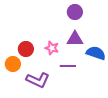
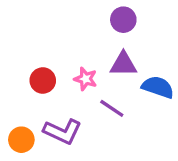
orange circle: (13, 64) -> (21, 140), moved
purple line: (68, 66) -> (112, 108), turned 35

